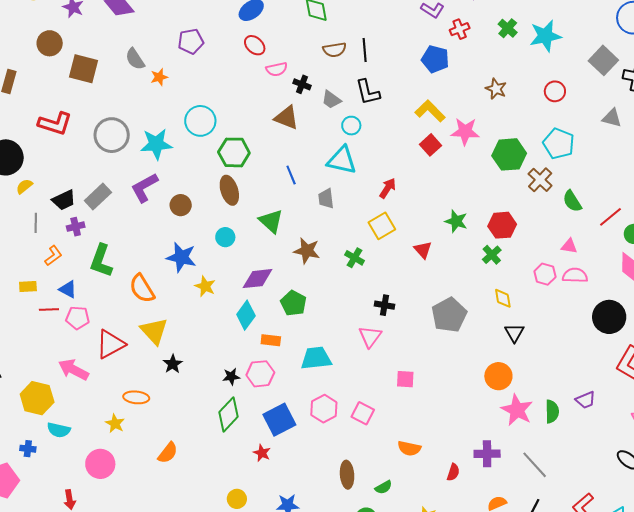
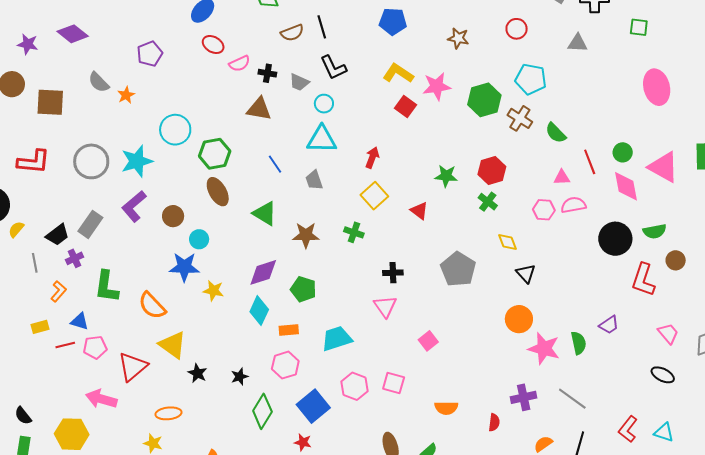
red line: (611, 217) -> (590, 162), moved, turned -60
cyan circle: (225, 237) -> (199, 239), moved
black star: (231, 377) -> (240, 377), moved
pink square: (405, 379) -> (428, 341), turned -30

